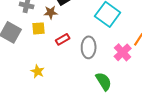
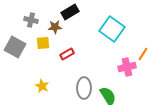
gray ellipse: (89, 47) -> (84, 88), moved
pink cross: (123, 52) -> (127, 67), turned 30

